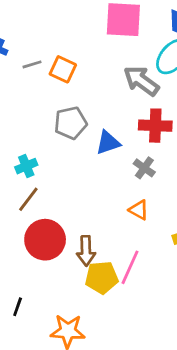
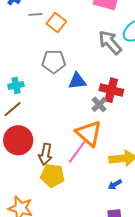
red cross: (155, 126) -> (111, 90), moved
orange triangle: (139, 210) -> (89, 133), size x1.8
pink line: (130, 267) -> (77, 152), moved

